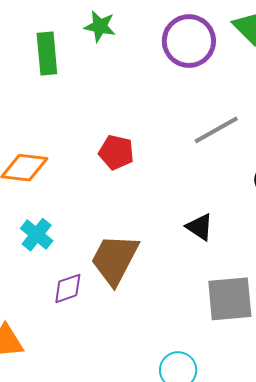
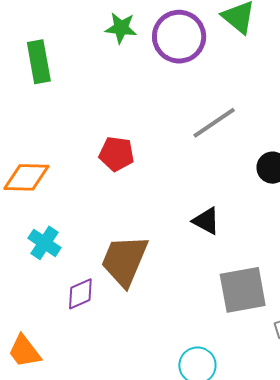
green star: (100, 26) -> (121, 28), moved

